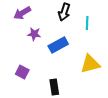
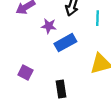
purple star: (34, 34) -> (49, 26), moved

